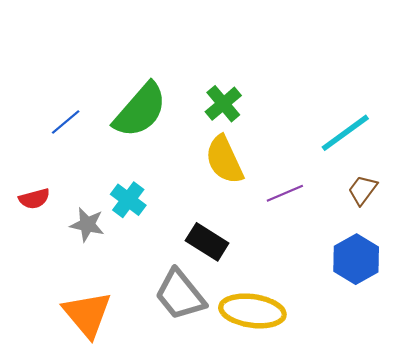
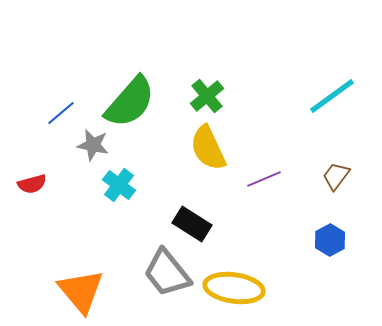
cyan line: (345, 133) -> (332, 96), moved
gray star: (87, 225) -> (93, 145), moved
blue hexagon: (356, 259) -> (330, 240), size x0.7

